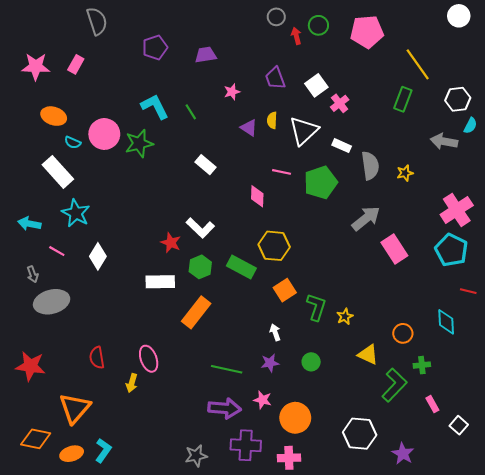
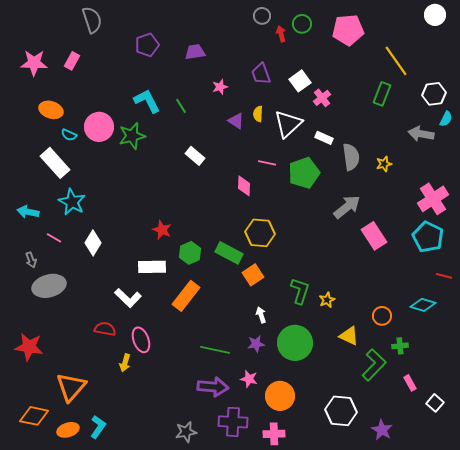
white L-shape: (200, 228) -> (128, 298), moved
orange square: (285, 290) -> (253, 275), moved
cyan diamond: (446, 322) -> (423, 305), turned -70
red semicircle: (97, 358) -> (105, 329), moved, turned 110
green circle: (311, 362) -> (295, 343), size x2.0

